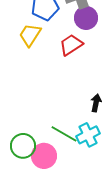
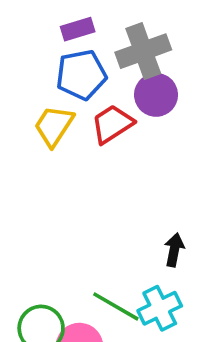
red trapezoid: (71, 45) -> (112, 124), moved

